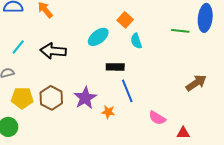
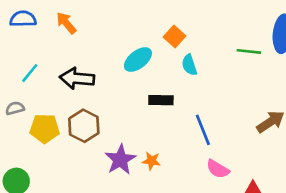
blue line: (127, 91) -> (203, 130), moved
yellow pentagon: (22, 98) -> (45, 128), moved
brown hexagon: (51, 98) -> (84, 126), moved
purple star: (85, 98) -> (120, 160), moved

